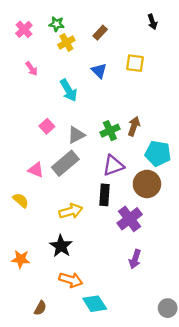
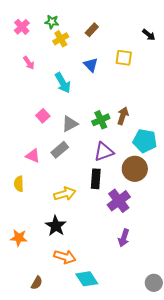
black arrow: (152, 22) -> (149, 35), moved, turned -32
gray rectangle: (65, 163) -> (60, 150), size x0.7
yellow semicircle: (21, 200) -> (19, 184), turned -133

